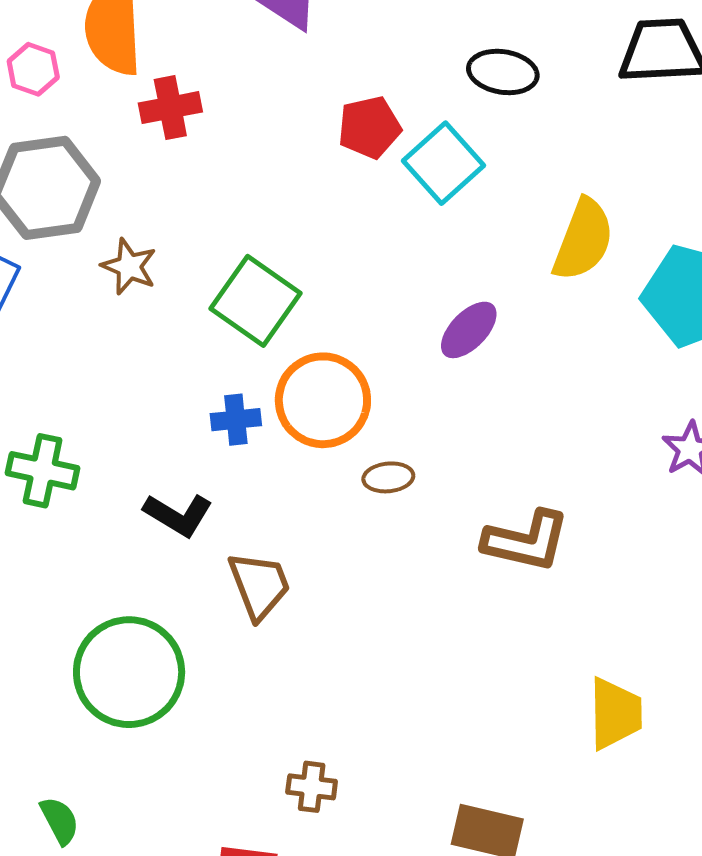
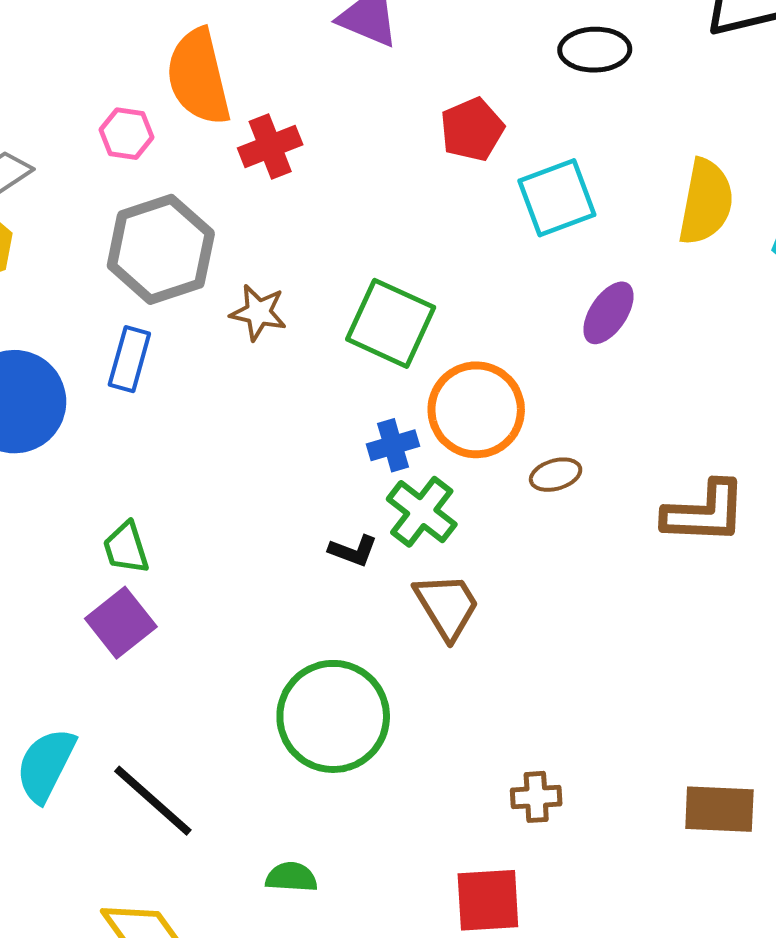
cyan square: (444, 163) -> (557, 198), moved, turned 32
green cross: (43, 471) -> (422, 512), moved, turned 36
black L-shape: (178, 515) -> (353, 551), size x0.7
green semicircle: (60, 821) -> (291, 877), turned -48

